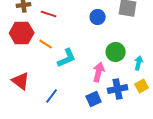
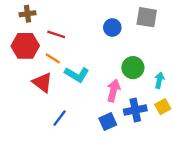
red line: (49, 14) -> (56, 34), moved
cyan L-shape: (67, 58) -> (77, 74), turned 55
red triangle: (21, 81) -> (42, 83), moved

